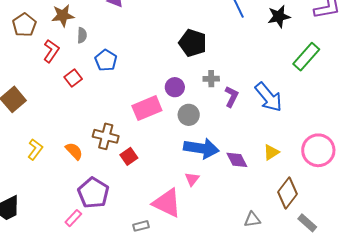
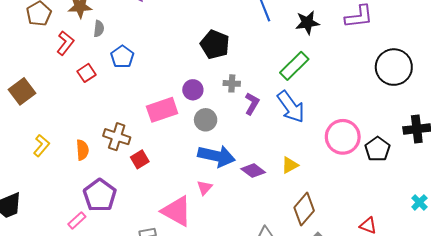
green rectangle: (306, 57) -> (294, 66), moved
pink circle: (318, 150) -> (343, 137), moved
orange semicircle: (74, 151) -> (82, 150), turned 36
purple diamond: (237, 160) -> (253, 171), turned -30

